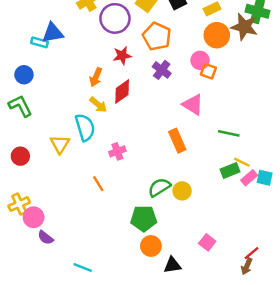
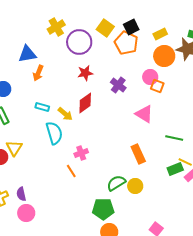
orange pentagon: (157, 36) -> (126, 43), moved
cyan rectangle: (40, 42) -> (42, 107), moved
orange arrow: (96, 77) -> (38, 73), moved
orange rectangle: (177, 141) -> (138, 154), moved
yellow triangle: (60, 144) -> (14, 148), moved
orange line: (98, 184) -> (71, 171), moved
pink circle: (34, 217) -> (26, 213), moved
purple semicircle: (46, 238) -> (21, 194), moved, turned 40

